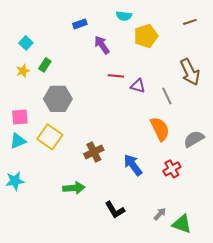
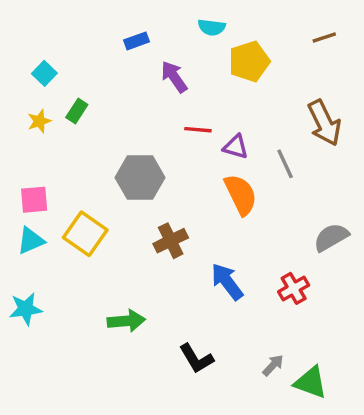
gray hexagon: (58, 99) -> (140, 178), moved
orange semicircle: (160, 129) -> (241, 195), moved
brown cross: (94, 152) -> (171, 241), moved

